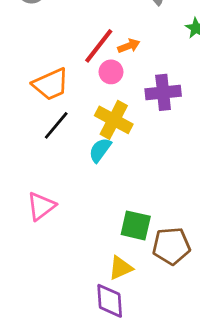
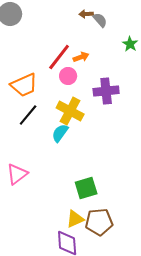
green square: (136, 225) -> (86, 188), turned -30
brown pentagon: (171, 246) -> (99, 222), moved

